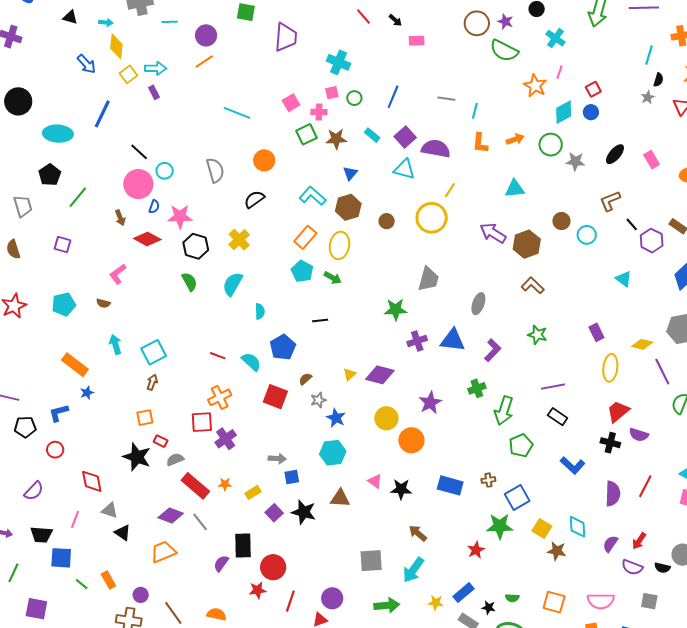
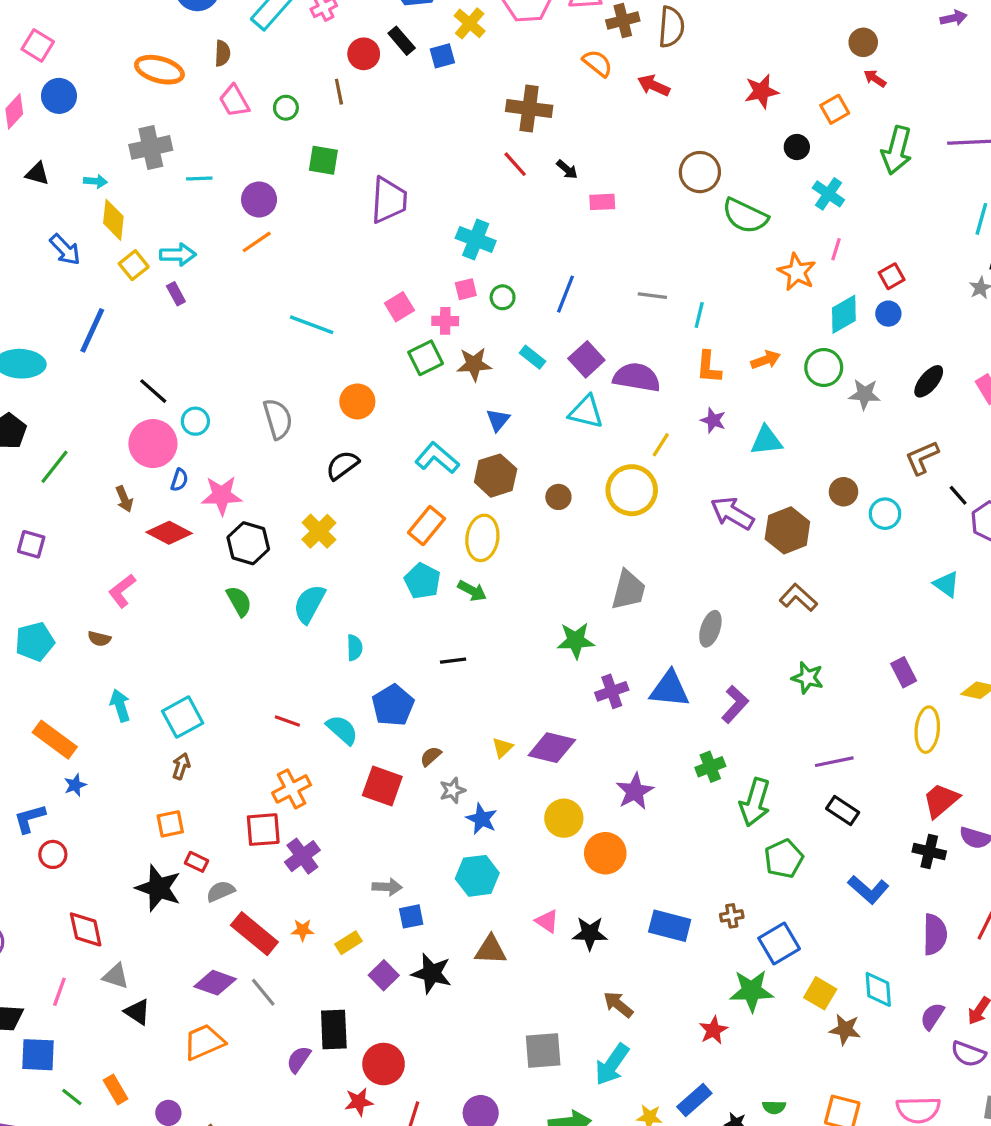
purple star: (505, 22) -> (713, 420), moved
red circle: (55, 450) -> (53, 854), moved

